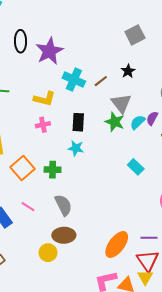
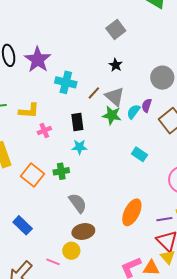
brown line: (101, 81) -> (94, 93), moved
yellow L-shape: (44, 99) -> (29, 111), moved
pink line: (28, 207) -> (53, 262), moved
orange ellipse: (117, 244) -> (132, 212), moved

